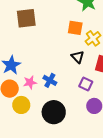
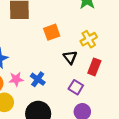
orange square: (75, 28) -> (52, 32), moved, turned -35

